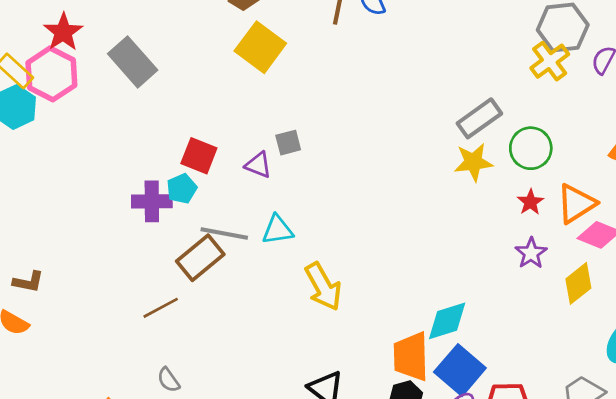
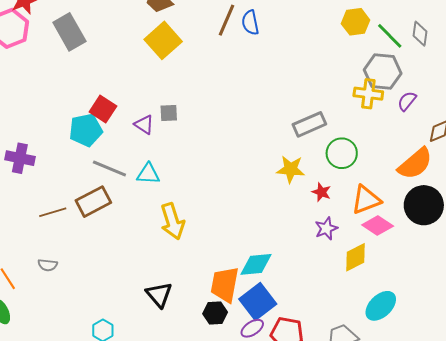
yellow cross: (550, 61) -> (368, 94), turned 32
yellow star: (473, 162) -> (291, 169), moved
cyan pentagon: (182, 189) -> (86, 130), size x1.5
purple cross: (152, 201) -> (20, 158), moved
red star: (530, 202) -> (321, 192), moved, turned -30
brown rectangle: (200, 258) -> (93, 202), moved
gray semicircle: (168, 380) -> (48, 265), turned -60

